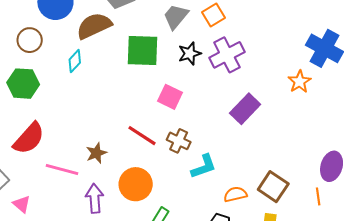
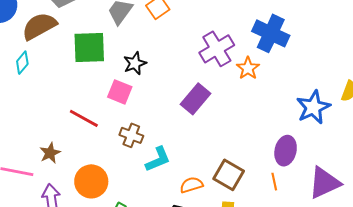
black star: (190, 54) -> (135, 63), moved
purple cross: (227, 55) -> (217, 49), moved
red line: (142, 136) -> (84, 118), moved

